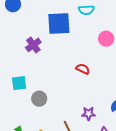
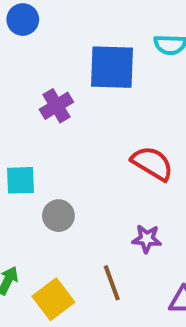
red semicircle: (83, 69) -> (152, 163), size x1.5
purple star: (88, 114) -> (147, 239), moved

